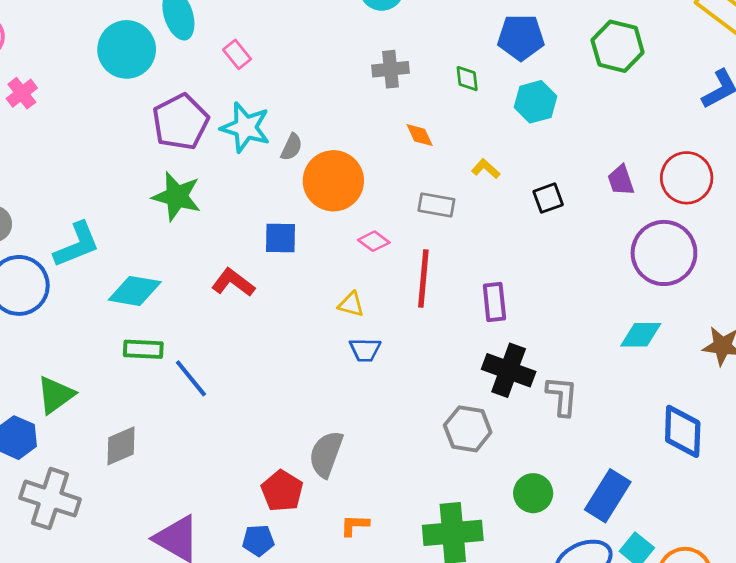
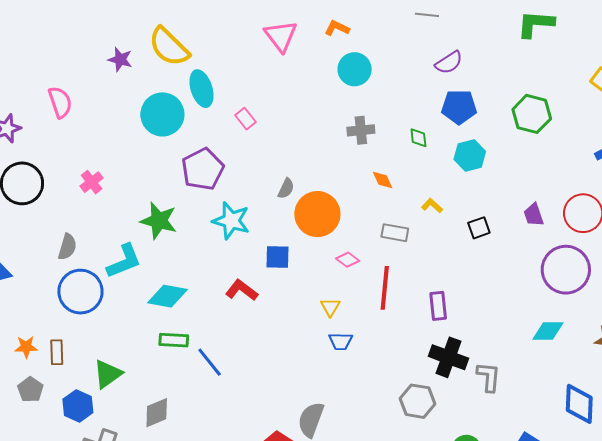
pink cross: (22, 93) -> (92, 182), moved
cyan star: (245, 127) -> (231, 221), moved
green star: (177, 196) -> (159, 221), moved
yellow triangle: (351, 304) -> (330, 307), turned 45

